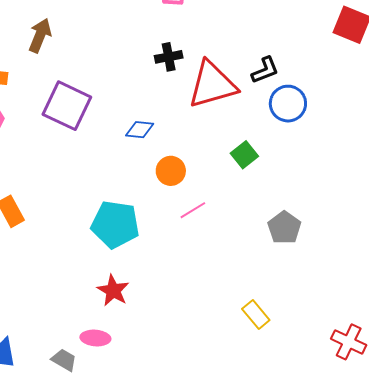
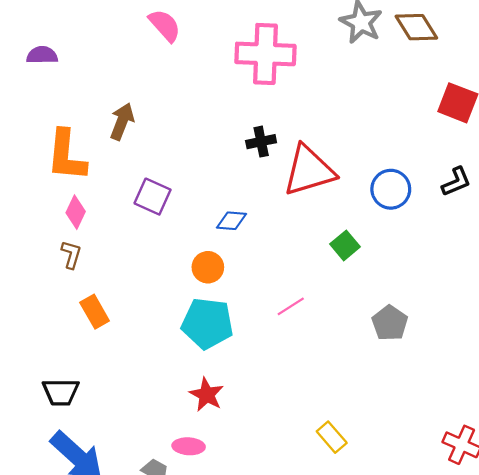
black L-shape: (265, 70) -> (456, 182), moved
purple square: (67, 106) -> (153, 197), size x0.7
orange circle: (171, 171) -> (208, 267), moved
yellow rectangle: (256, 315) -> (332, 437), moved

